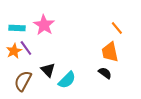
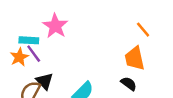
cyan rectangle: (17, 28) -> (29, 40), moved
black triangle: (48, 70) -> (44, 81), moved

